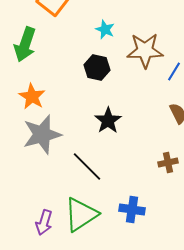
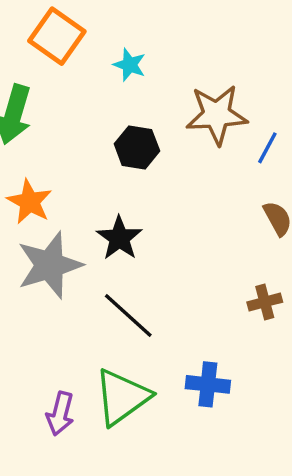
cyan star: (105, 29) -> (130, 65), moved
black star: (108, 120) -> (119, 238), moved

